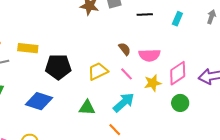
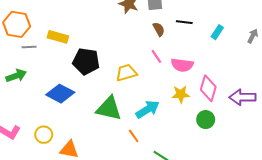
brown semicircle: (125, 49) -> (159, 29), moved
pink diamond: (178, 73) -> (208, 88), turned -50
pink line: (126, 74) -> (156, 56), moved
green triangle: (87, 108) -> (109, 109), size x1.5

